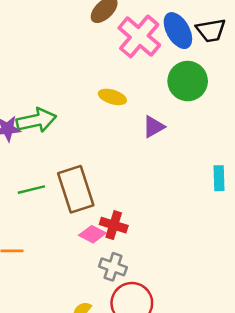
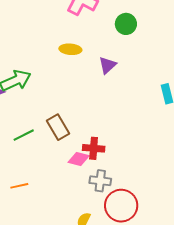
green circle: (188, 81) -> (126, 24), size x0.7
brown rectangle: (76, 189) -> (58, 127), size x0.7

